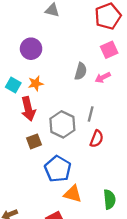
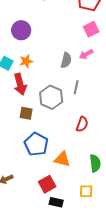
gray semicircle: (81, 71) -> (66, 60), moved
red semicircle: (97, 139) -> (82, 124), moved
brown square: (34, 141) -> (26, 113), turned 32
blue pentagon: (58, 169) -> (36, 144), moved

